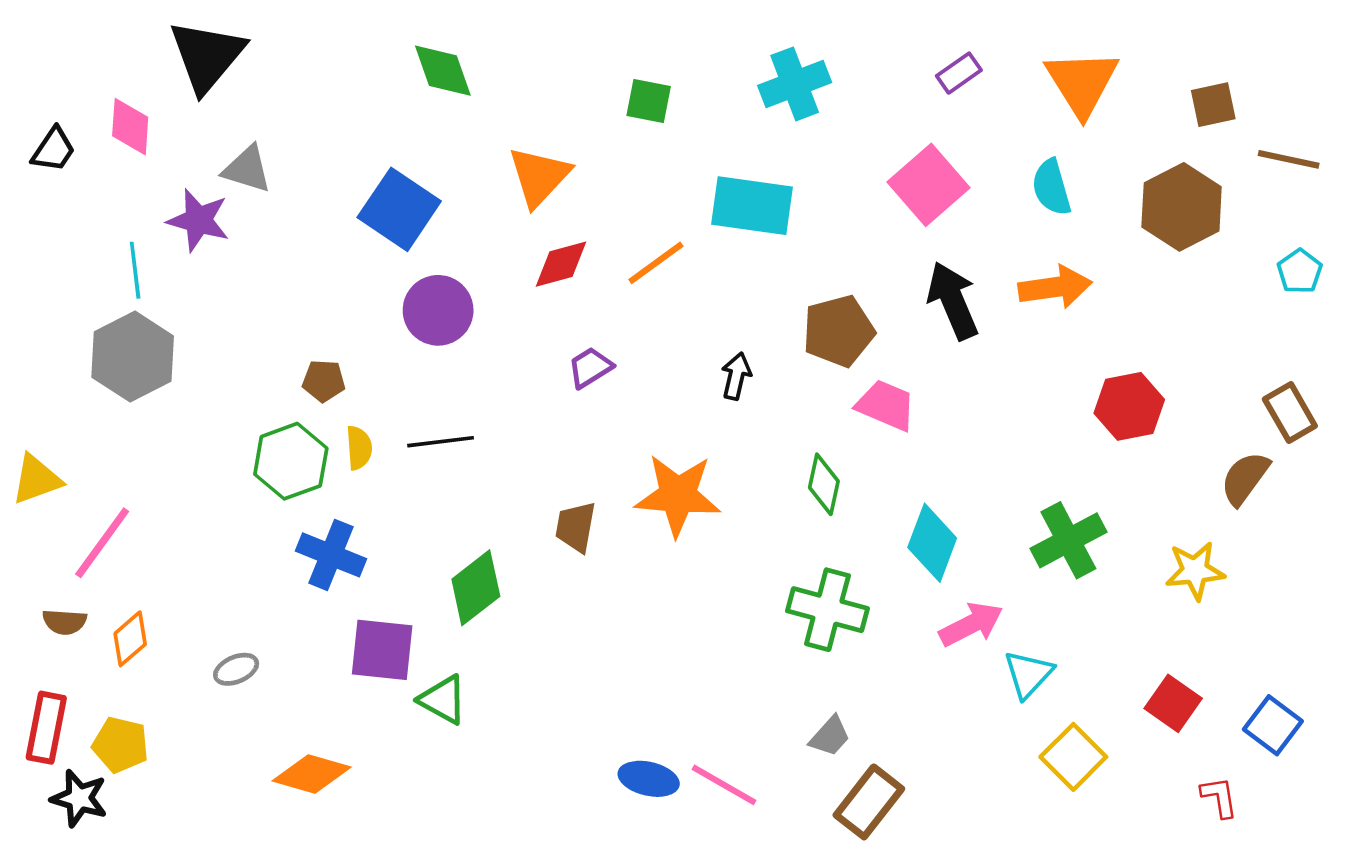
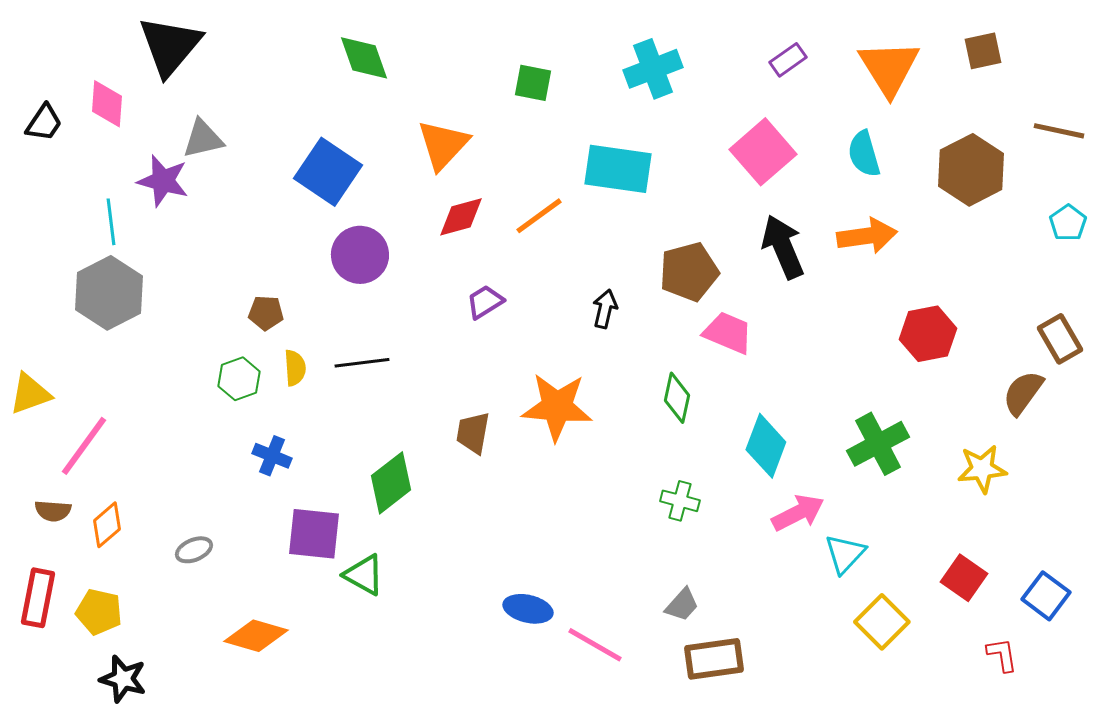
brown square: (1213, 105) -> (983, 51), moved
gray triangle: (247, 169) -> (203, 139), turned -30
green hexagon: (291, 461) -> (239, 379), size x0.7
blue cross: (331, 555) -> (272, 456), size x0.7
green cross: (827, 610) -> (680, 501), size x0.6
blue ellipse: (649, 779) -> (528, 609), moved
black star: (79, 798) -> (123, 679), moved
brown rectangle: (869, 802) -> (714, 659), turned 44

